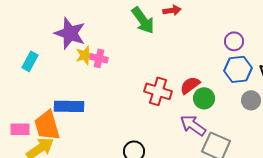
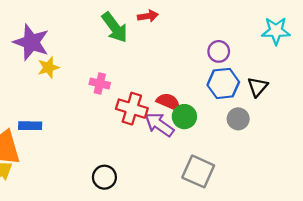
pink cross: (99, 58) -> (100, 83), moved
red semicircle: (190, 85) -> (168, 102), turned 60
blue rectangle: (69, 106) -> (30, 126), size x0.7
purple arrow: (193, 125) -> (159, 125), moved

